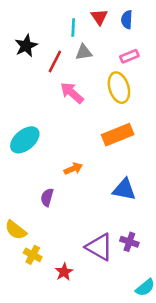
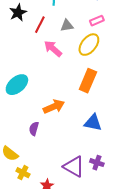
gray triangle: (84, 52) -> (67, 26), moved
yellow ellipse: (119, 88) -> (89, 45), turned 55
orange rectangle: (118, 135) -> (88, 81), turned -45
orange arrow: (73, 169) -> (54, 107), size x1.5

